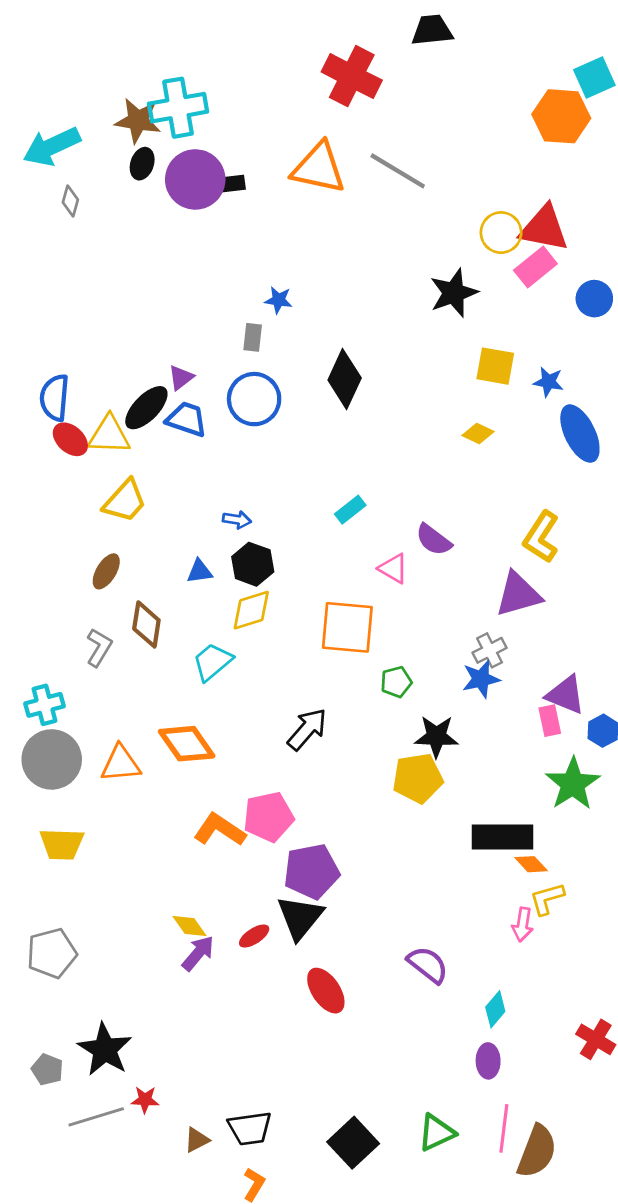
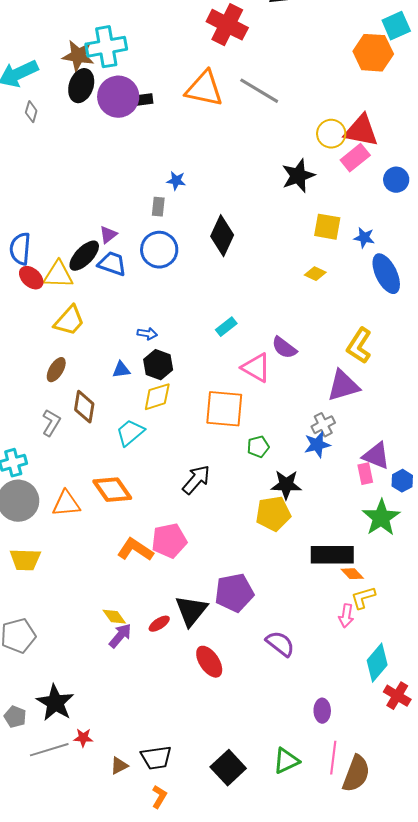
black ellipse: (142, 164) -> (81, 86), size x1.5
pink triangle: (393, 568) -> (256, 368), size x1.4
purple pentagon: (312, 871) -> (234, 593), moved
cyan diamond: (495, 1009) -> (377, 663), moved, size x1.5

